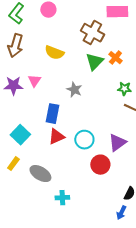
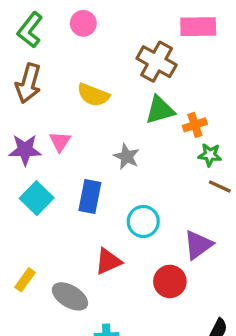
orange cross: (115, 58) -> (195, 125), moved, turned 32
green triangle: (94, 62) -> (160, 110), turned 30
cyan square: (20, 135) -> (37, 198), moved
red triangle: (56, 137) -> (108, 261), moved
cyan circle: (84, 140) -> (143, 221), moved

